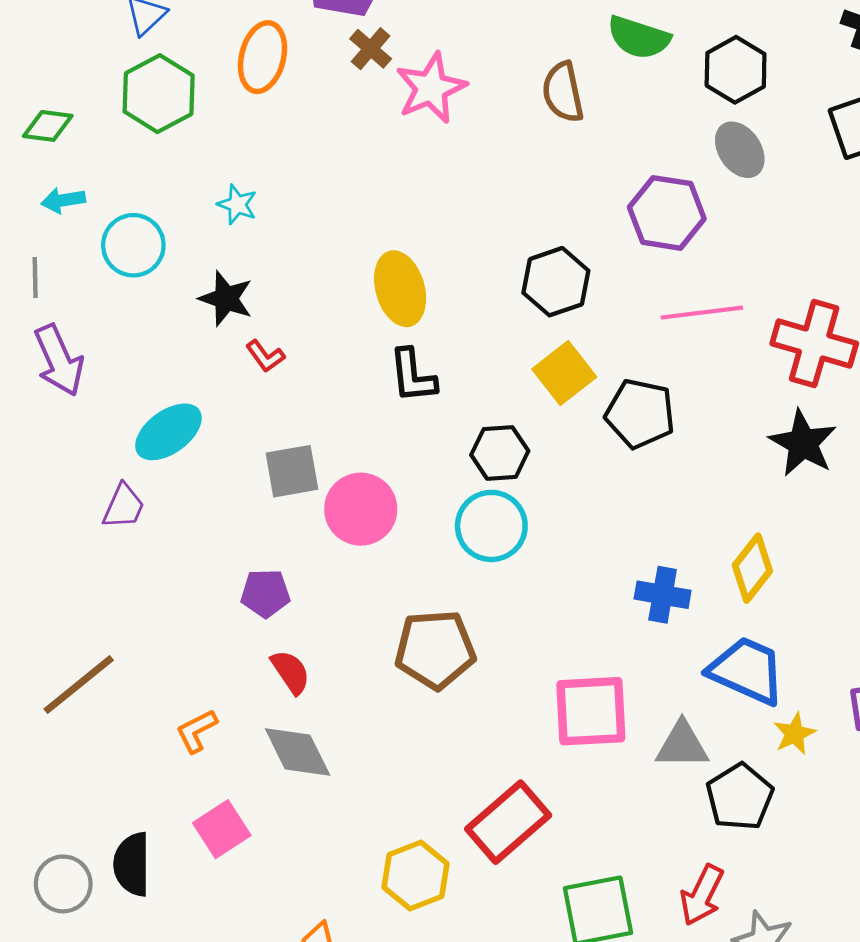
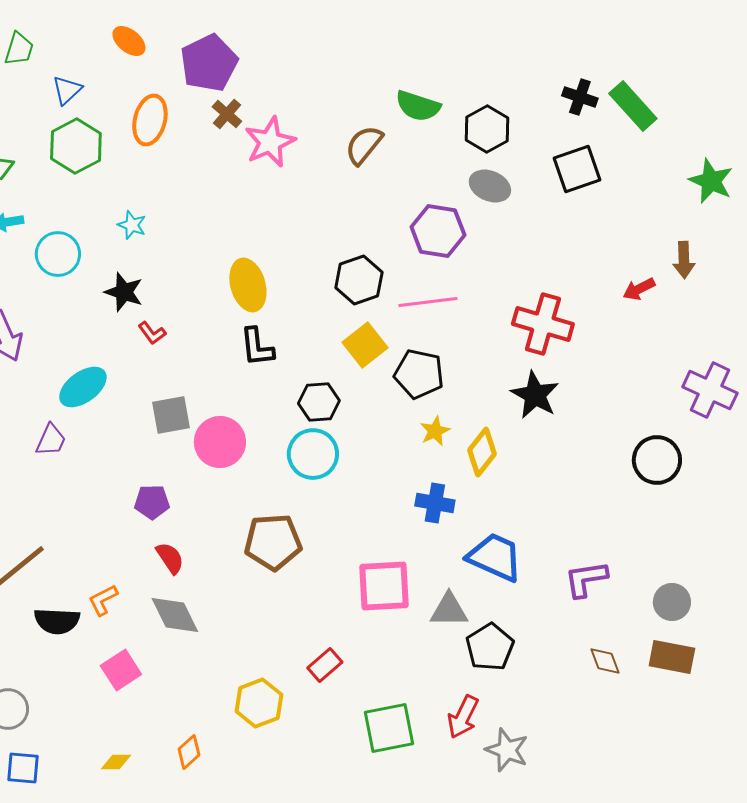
brown semicircle: (563, 92) -> (364, 145), turned 51
gray ellipse: (740, 150) -> (490, 186), turned -33
pink line: (702, 313) -> (428, 302), moved
yellow diamond: (752, 568) -> (482, 452), moved
yellow star: (794, 734) -> (435, 431), moved
red rectangle: (508, 822) -> (325, 665), size x0.6
black semicircle: (132, 864) -> (57, 621), moved, turned -87

